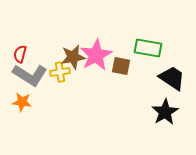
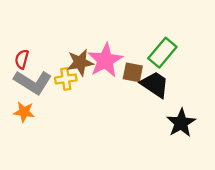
green rectangle: (148, 48) -> (162, 53), turned -60
black trapezoid: (172, 78) -> (155, 84), moved

